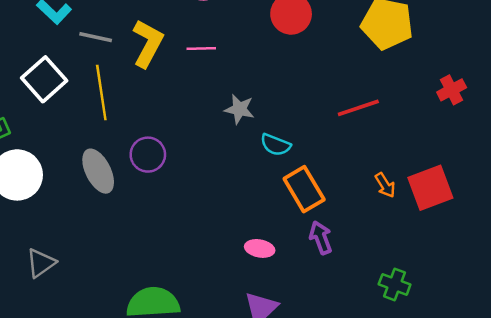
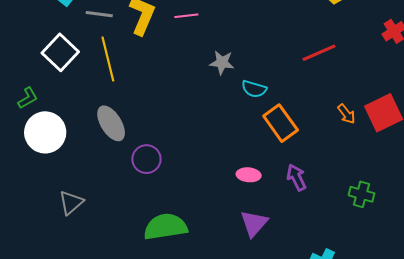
purple circle: (148, 155) -> (146, 159), moved
purple arrow: (321, 238) -> (297, 177), moved

